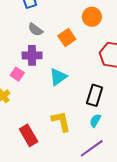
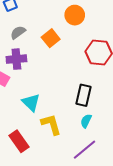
gray semicircle: (35, 30) -> (18, 32), turned 112
cyan triangle: (58, 77) -> (31, 102), moved, turned -36

